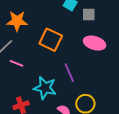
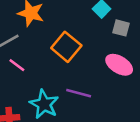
purple line: (69, 73) -> (79, 93), turned -66

